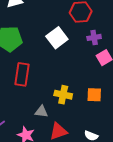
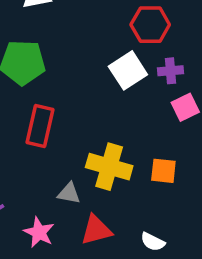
white square: (57, 38) -> (128, 70), moved
yellow cross: (63, 95) -> (109, 167), size x1.4

